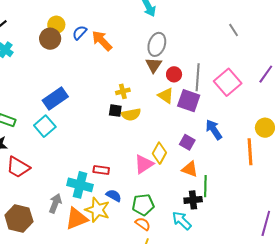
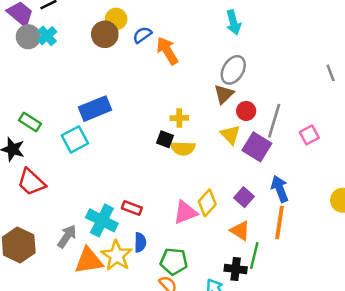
pink square: (228, 82) -> (309, 135), size x0.6
orange line: (250, 152) -> (279, 223), moved
blue semicircle: (114, 196) -> (140, 242), turned 49

